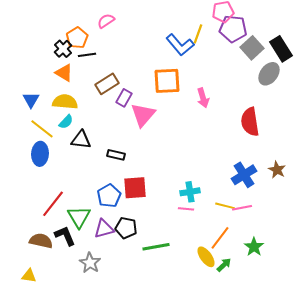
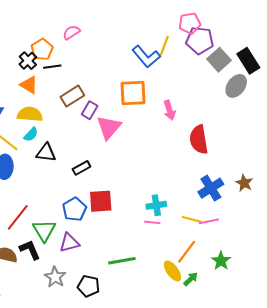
red semicircle: (250, 122) -> (199, 140), moved
black rectangle: (116, 155) -> (81, 168), turned -42
black pentagon: (126, 228) -> (89, 286), moved

